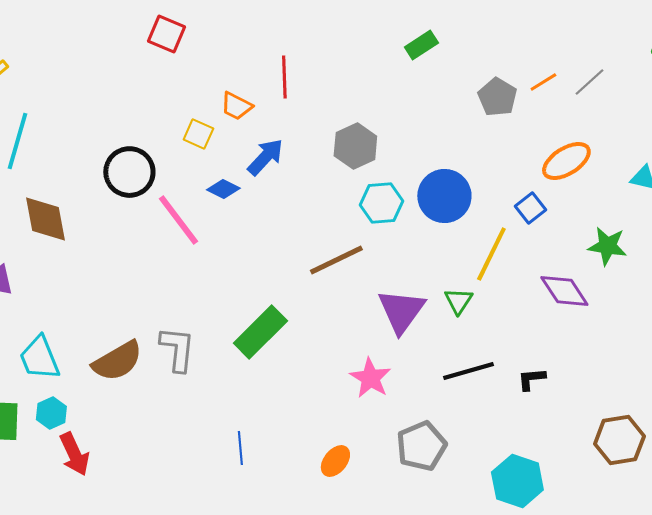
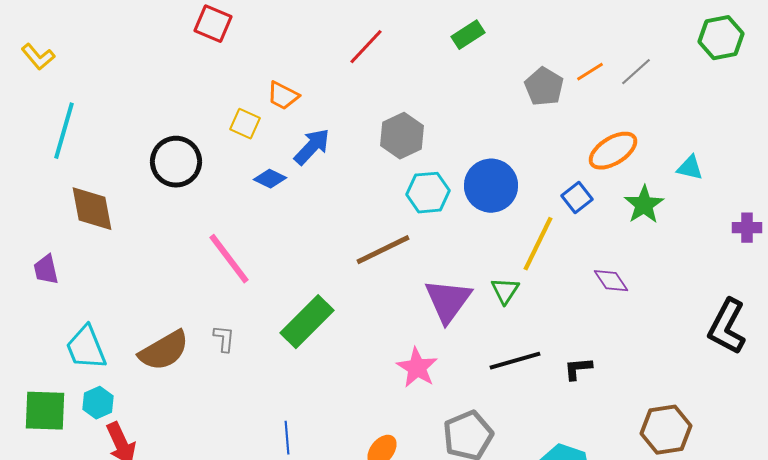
red line: (284, 77) -> (366, 47), moved, turned 45
pink line: (178, 220) -> (229, 259), moved
green star: (607, 246) -> (644, 205), moved, turned 30
purple diamond: (564, 291) -> (611, 281), size x0.7
gray L-shape: (177, 349) -> (224, 339), size x0.6

